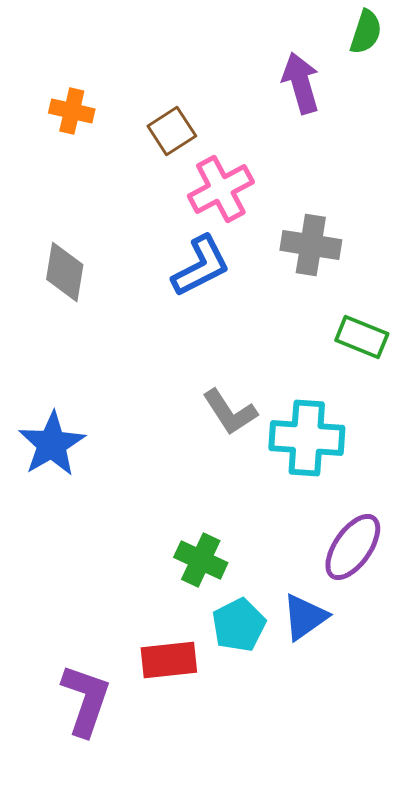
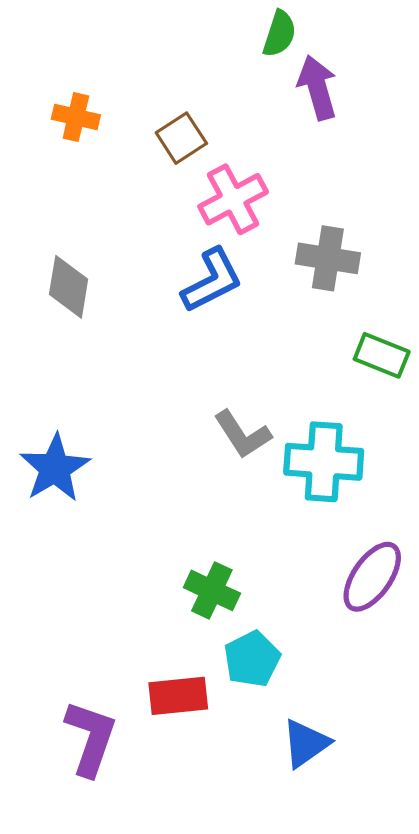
green semicircle: (366, 32) -> (279, 34), moved
blue triangle: (305, 617) -> (306, 743), moved

